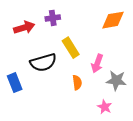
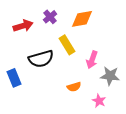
purple cross: (53, 18) -> (50, 17), turned -32
orange diamond: (113, 20) -> (82, 19), moved
orange semicircle: (77, 83) -> (74, 87), moved, turned 80

